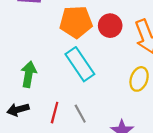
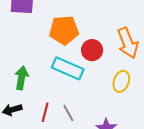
red circle: (110, 26) -> (92, 50), moved
cyan rectangle: (80, 64) -> (68, 68), turned -32

